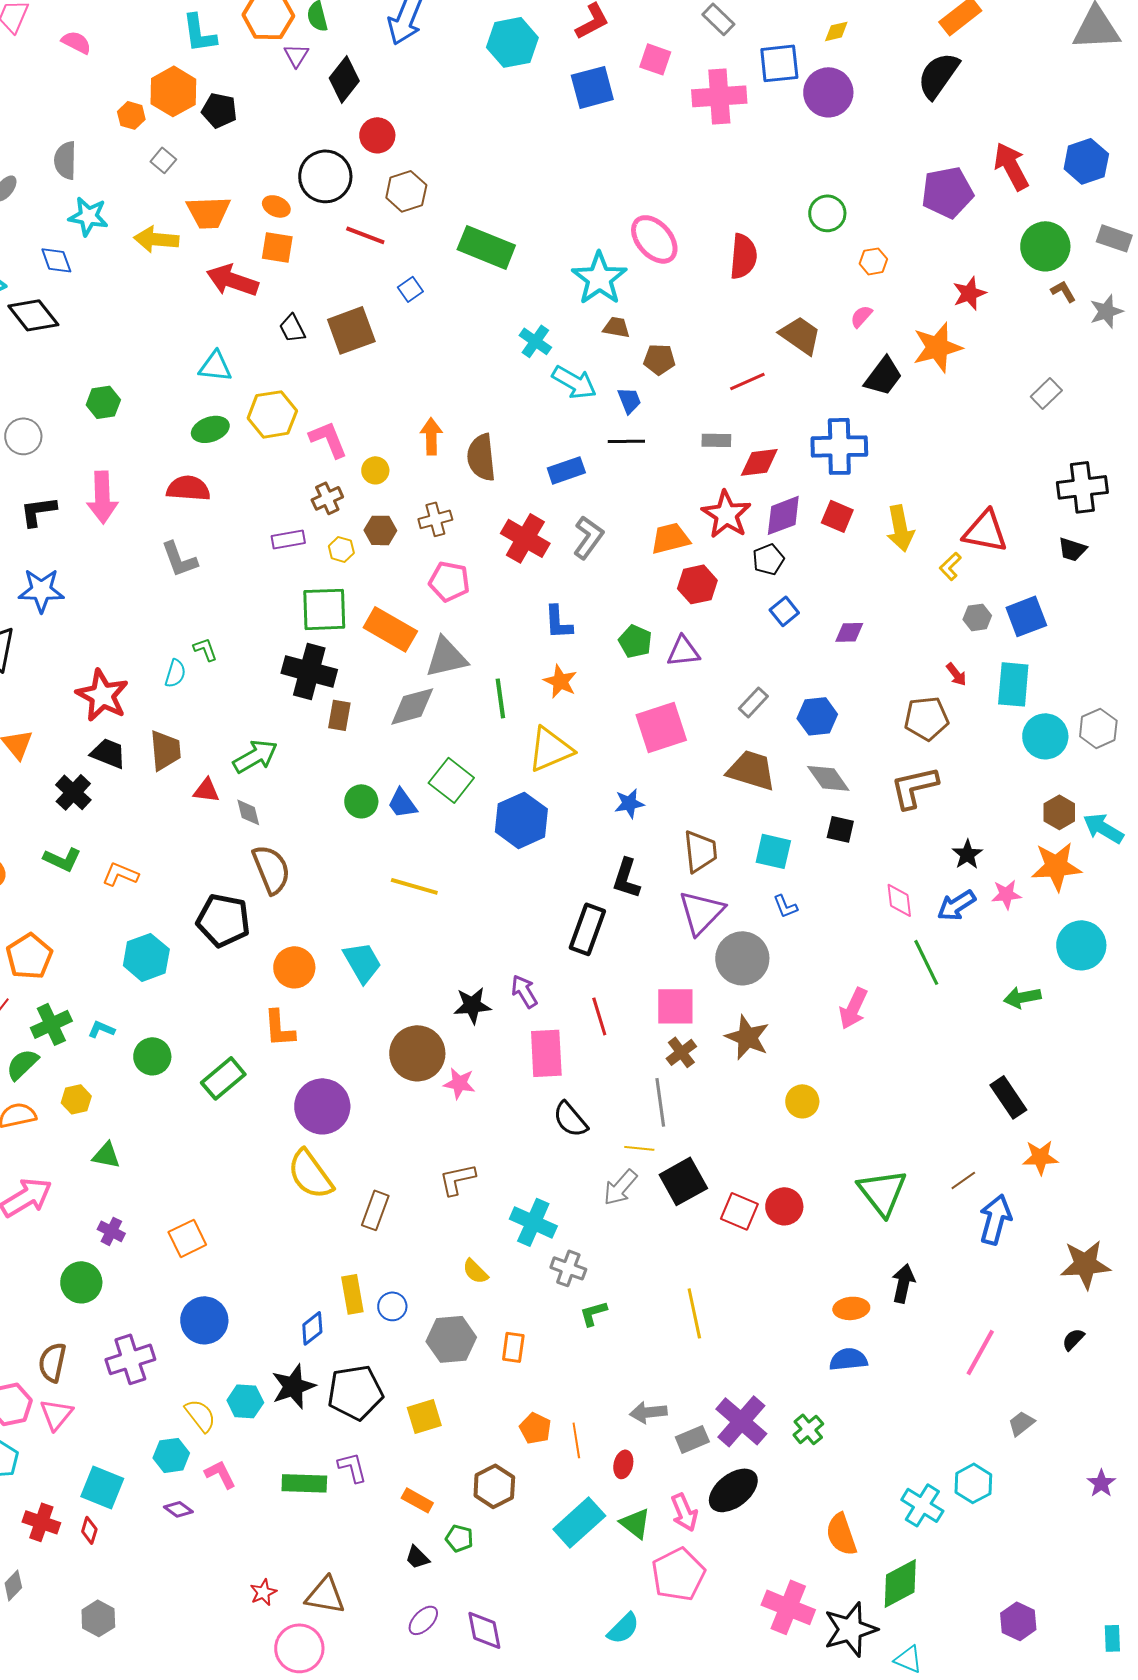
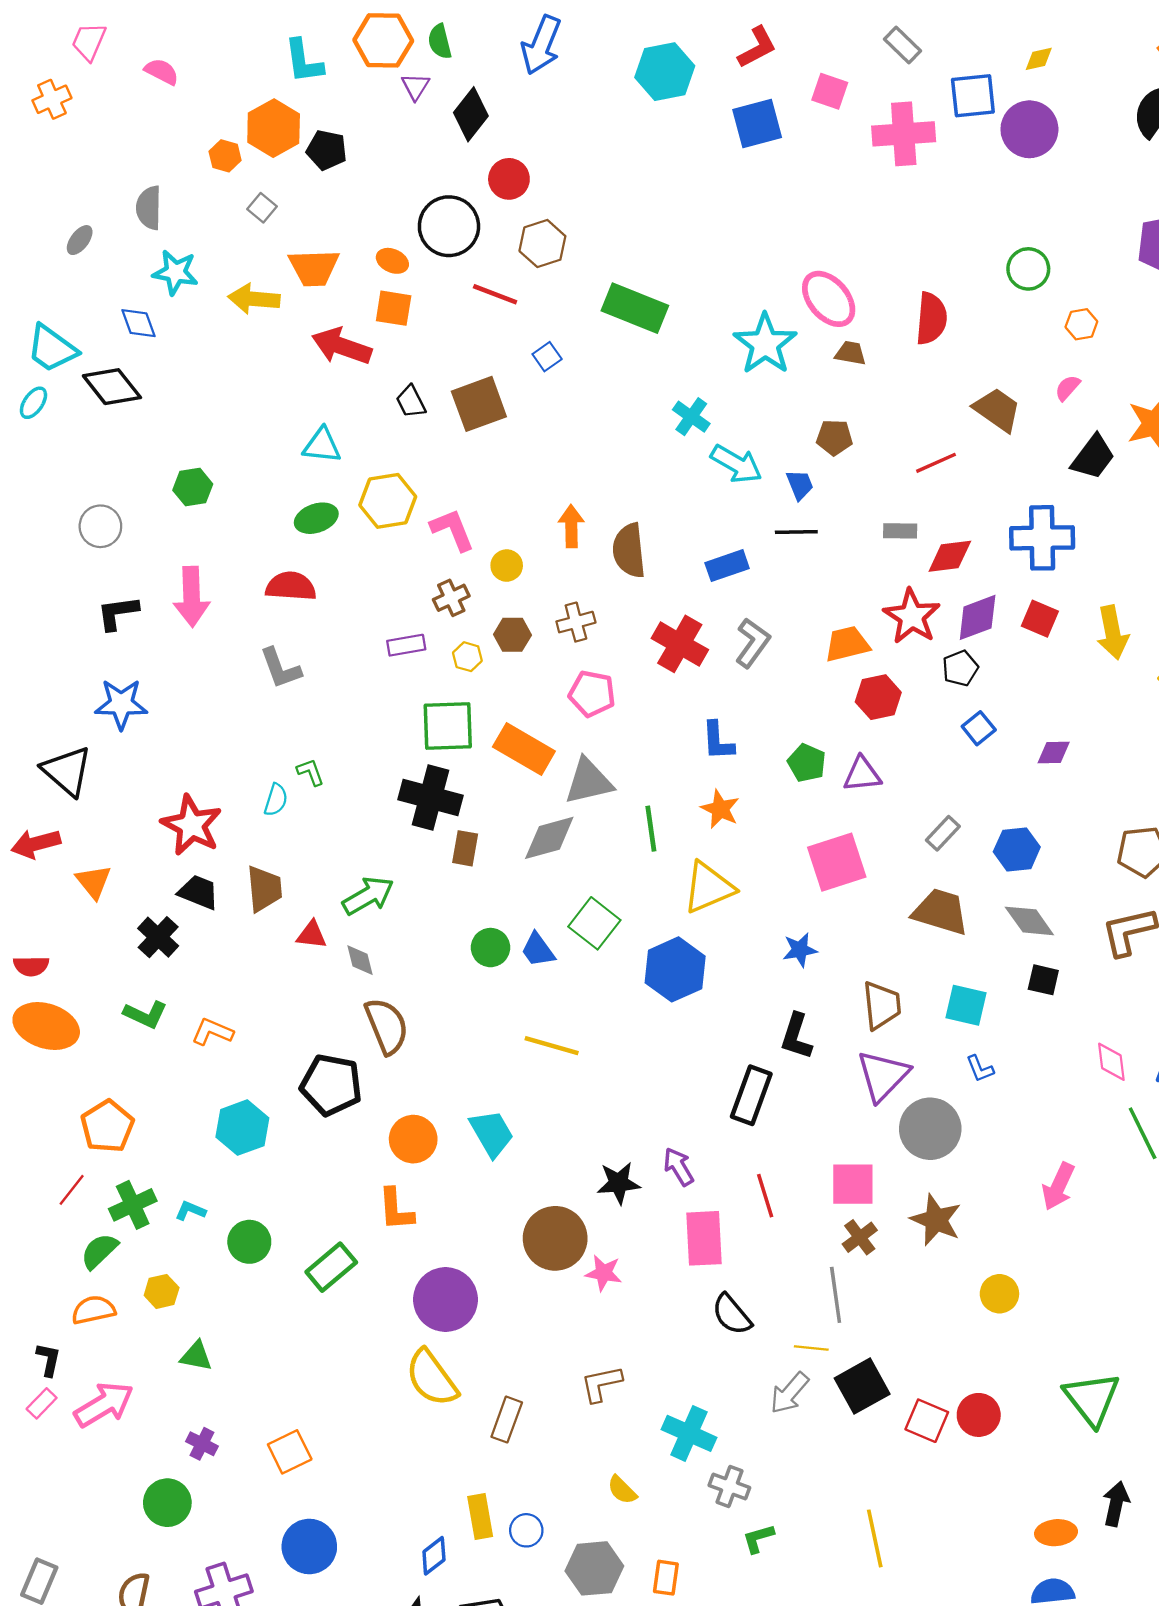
brown trapezoid: (616, 327) -> (851, 353), moved

